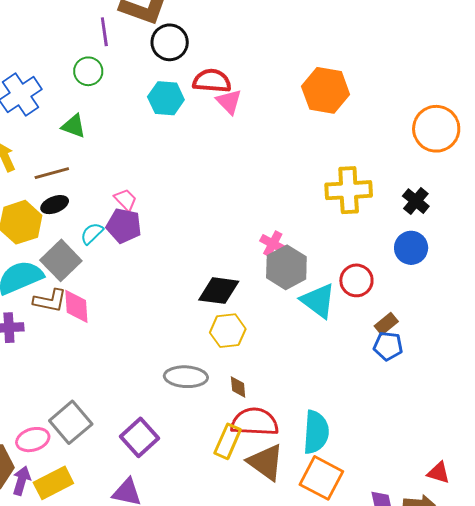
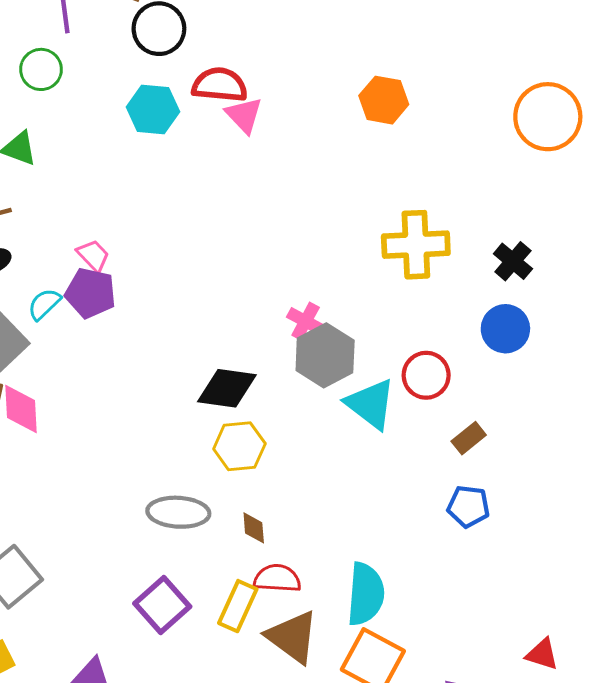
orange hexagon: (326, 90) -> (384, 100), size x0.7
orange circle: (436, 129) -> (548, 117), moved
blue pentagon: (388, 346) -> (468, 506), moved
red semicircle: (255, 422) -> (277, 578), size x0.7
purple square: (140, 437) -> (162, 605), moved

